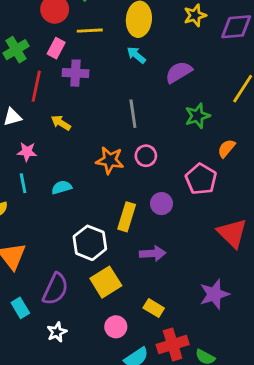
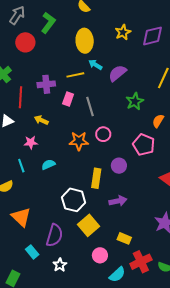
yellow line: (90, 31) -> (75, 75), moved
pink rectangle: (56, 48) -> (68, 99), moved
cyan arrow: (136, 55) -> (95, 65), moved
pink star: (27, 152) -> (31, 142), moved

